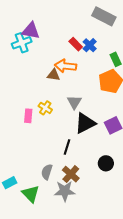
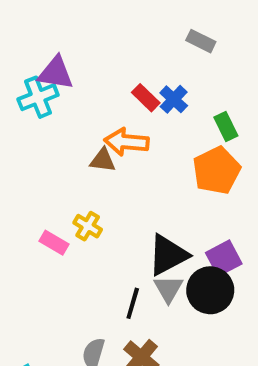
gray rectangle: (104, 16) -> (201, 41), size x0.6
gray triangle: (74, 102) -> (168, 289), moved
pink rectangle: (28, 116) -> (54, 243), turned -64
black circle: (106, 163) -> (210, 290), moved, size x1.5

